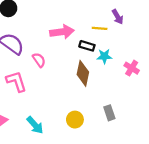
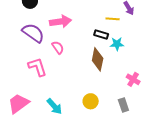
pink arrow: (62, 32) -> (60, 22), moved
pink cross: (132, 68) -> (133, 79), moved
gray rectangle: (109, 113) -> (123, 105), moved

